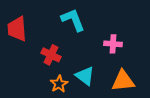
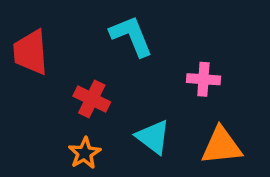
orange star: (59, 84) -> (85, 153), moved

